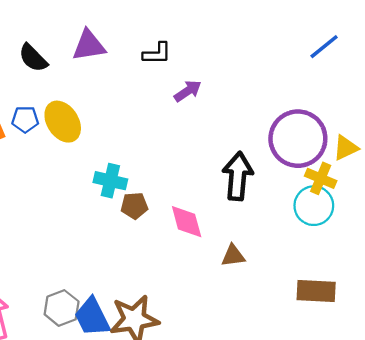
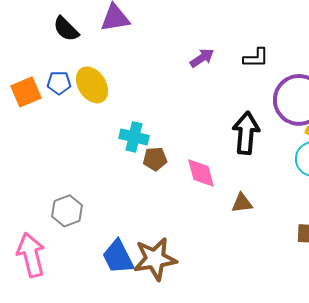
black L-shape: (157, 53) -> (256, 58), moved
gray hexagon: (62, 308) -> (67, 211), moved

